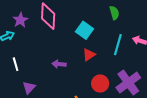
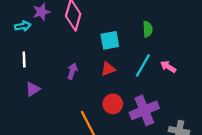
cyan square: (84, 30) -> (110, 40), turned 30
purple arrow: (59, 64) -> (72, 71), turned 88

